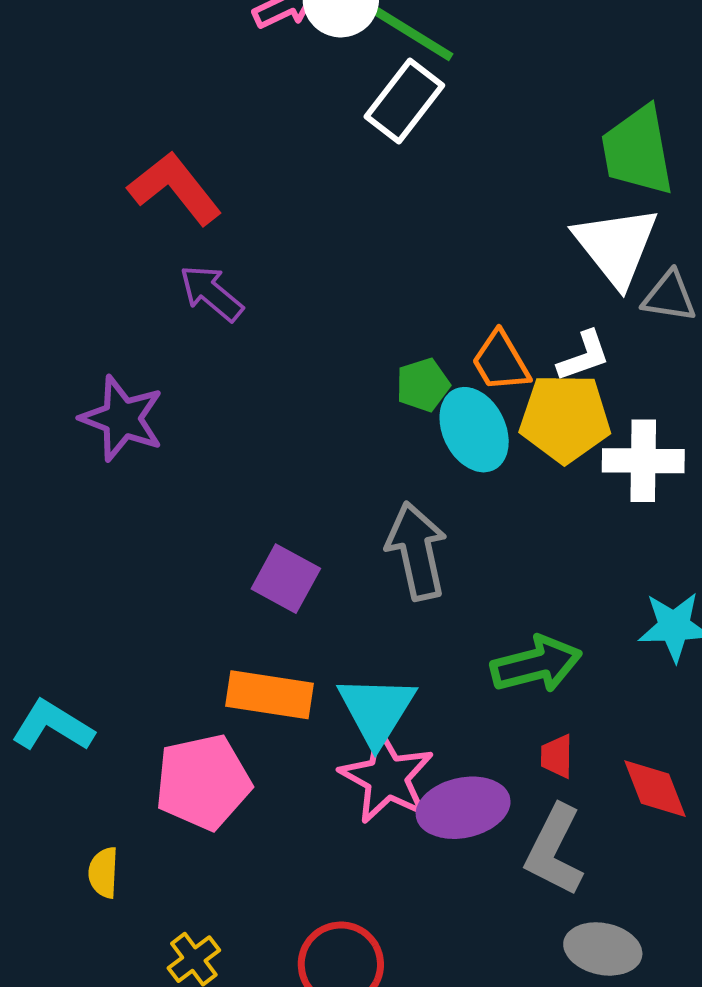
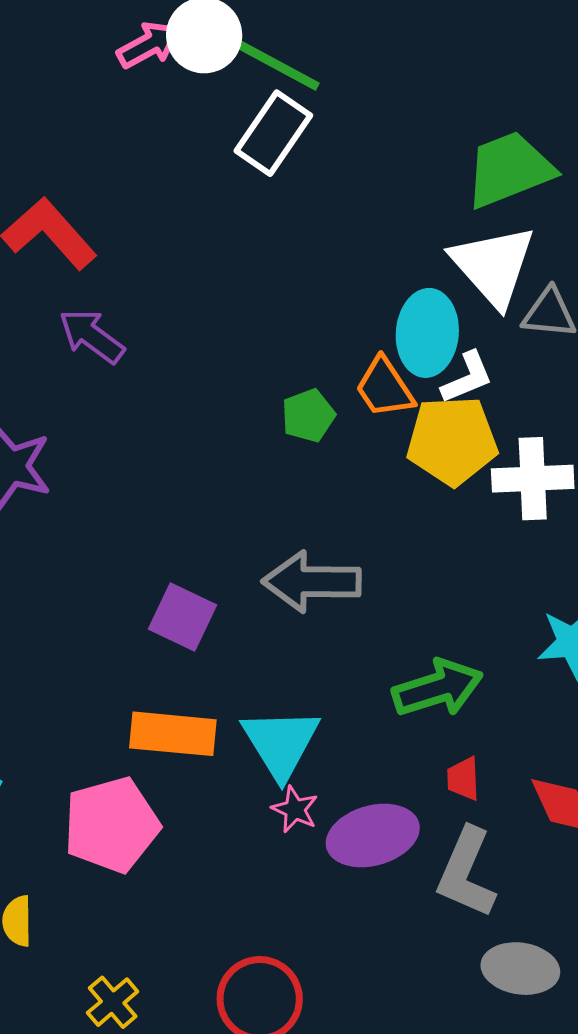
green trapezoid: (638, 151) -> (509, 169), turned 82
cyan ellipse: (474, 430) -> (427, 333), moved, turned 34
gray arrow: (417, 551) -> (312, 582), turned -74
pink star: (387, 777) -> (295, 809), size x0.5

